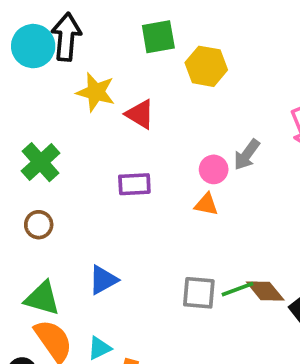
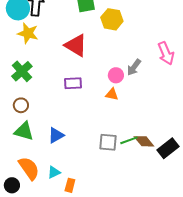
yellow star: (96, 92) -> (28, 33), moved
red triangle: (140, 114) -> (76, 45), size x1.4
green triangle: (42, 298) -> (24, 131), moved

